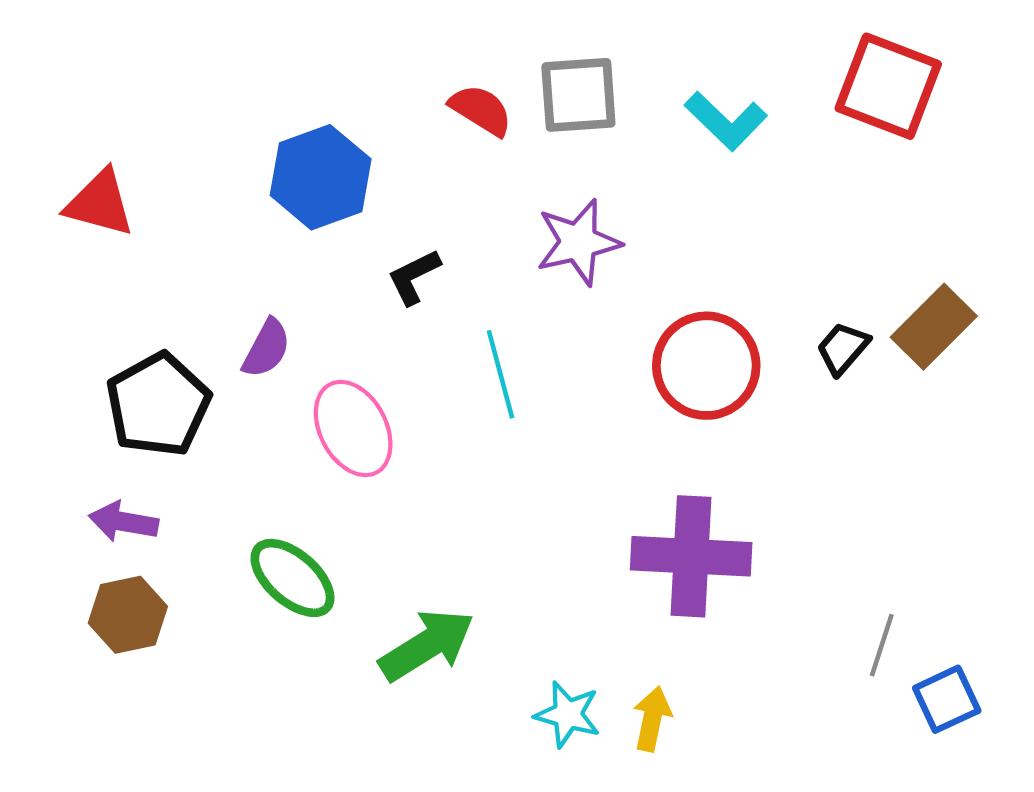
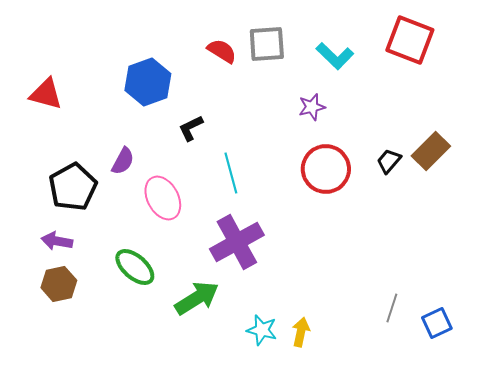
purple star: (578, 242) -> (312, 107), moved, size x0.7
purple cross: (691, 556) -> (237, 242), moved, turned -32
gray line: (882, 645) -> (392, 308), moved

